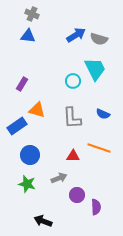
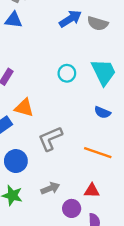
cyan trapezoid: (95, 69) -> (104, 72), moved
gray L-shape: (72, 118) -> (50, 138), moved, turned 70
red triangle: (73, 156) -> (92, 191), moved

